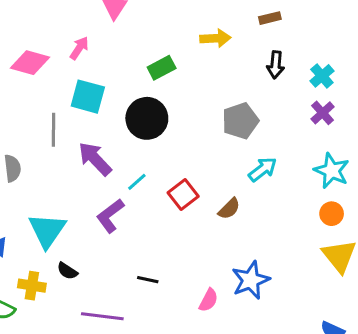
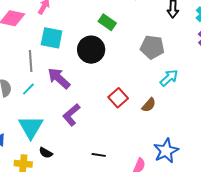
green rectangle: (162, 68) -> (107, 22), moved, turned 66
gray pentagon: (240, 121) -> (152, 47), turned 30
cyan line: (137, 182) -> (28, 89), moved

